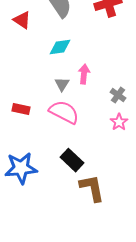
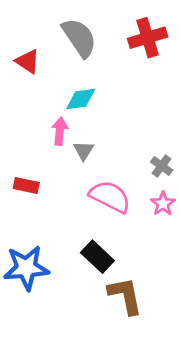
pink arrow: (84, 74) -> (60, 131), moved
pink semicircle: (64, 112) -> (110, 197), moved

